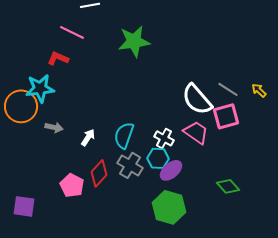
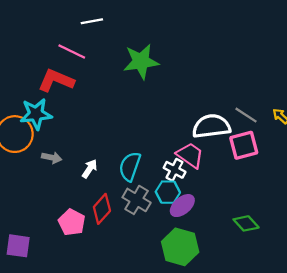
red L-shape: (58, 58) -> (56, 80), size x1.5
white semicircle: (197, 99) -> (211, 126), turned 124
pink trapezoid: (196, 132) -> (190, 155), moved

